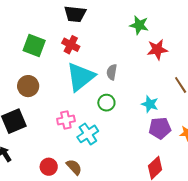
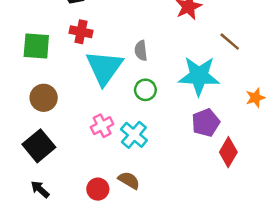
cyan star: (150, 104) -> (199, 76), size x1.8
purple pentagon: (160, 128) -> (206, 123), moved

